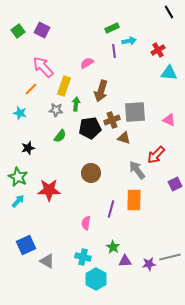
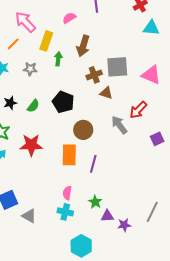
gray star: (56, 110) -> (30, 69), moved
pink triangle: (169, 120) -> (151, 75), size x1.5
black pentagon: (90, 128) -> (63, 102), moved, turned 30
green semicircle: (60, 136) -> (33, 106), moved
brown circle: (91, 173) -> (83, 130), moved
orange rectangle: (134, 200) -> (69, 155), moved
pink semicircle: (86, 223) -> (67, 193), moved
gray line: (170, 257) -> (152, 212), turned -50
purple star: (149, 264) -> (124, 225), moved
cyan hexagon: (96, 279) -> (81, 246), moved

